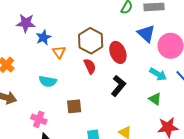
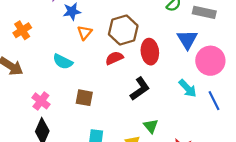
red semicircle: (90, 66) -> (114, 58), turned -105
green triangle: (155, 99) -> (151, 126), moved

